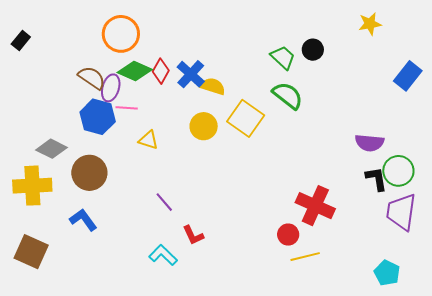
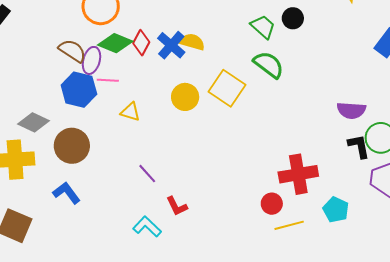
yellow semicircle: (213, 86) -> (192, 42), moved
red cross: (315, 206) -> (298, 174), turned -33
cyan pentagon: (387, 273) -> (336, 210), moved

